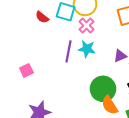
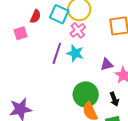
red semicircle: (42, 17) -> (35, 16), turned -112
pink square: (26, 70) -> (21, 33), moved

